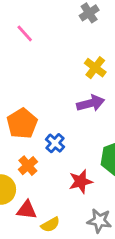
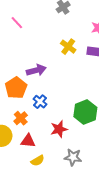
purple arrow: (91, 103) -> (36, 70), moved
red triangle: (27, 210) -> (28, 141), moved

